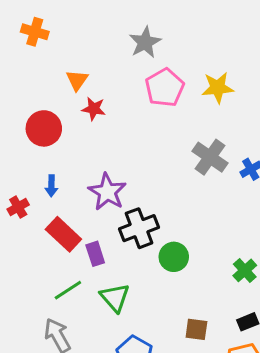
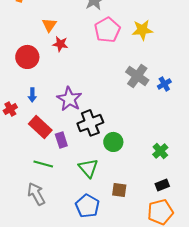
green line: (68, 290) -> (43, 164), turned 48
green triangle: (115, 298) -> (88, 168), moved
brown square: (196, 329) -> (119, 190), moved

